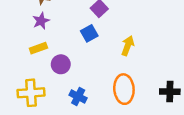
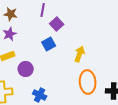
orange ellipse: (124, 89) -> (88, 82), moved

